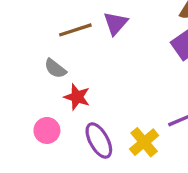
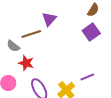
brown line: (75, 30) -> (31, 34), moved

